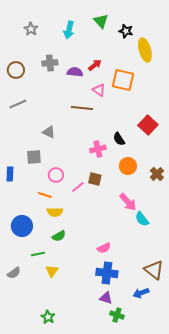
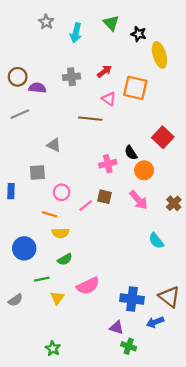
gray star: (31, 29) -> (46, 22), moved
gray cross: (50, 63) -> (71, 77), moved
purple semicircle: (75, 72) -> (37, 88), moved
orange circle: (128, 166) -> (144, 170), moved
brown cross: (157, 174) -> (174, 203), moved
pink arrow: (128, 202) -> (139, 200), moved
pink semicircle: (104, 248) -> (88, 286), moved, size x1.5
blue cross: (107, 273) -> (132, 299), moved

